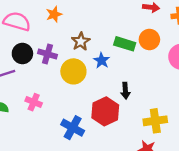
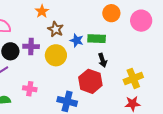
orange star: (54, 14) -> (42, 11), moved
green rectangle: (125, 44) -> (97, 39), moved

